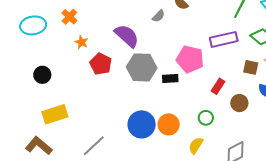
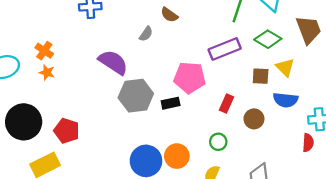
orange star: (82, 42) -> (47, 72), moved
red pentagon: (101, 64) -> (67, 131), moved
black circle: (42, 75) -> (24, 122), size x1.8

